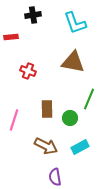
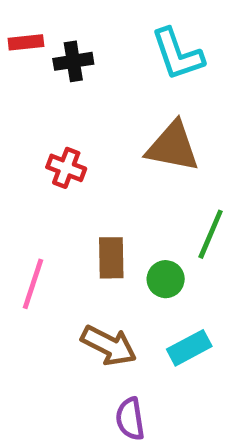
black cross: (33, 15) -> (73, 61), moved
red rectangle: (11, 37) -> (26, 42), moved

